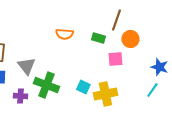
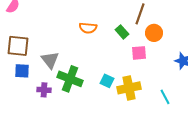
green rectangle: (98, 38) -> (122, 32), turned 32
cyan line: (152, 90) -> (165, 97), moved, turned -63

